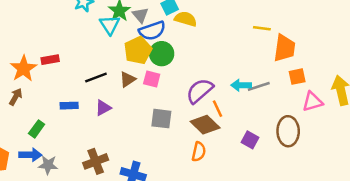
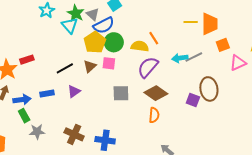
yellow semicircle: (186, 19) -> (140, 46), moved
yellow line: (262, 28) -> (191, 22), moved
orange line: (218, 109) -> (154, 38), moved
green rectangle: (37, 129) -> (24, 116), turned -56
brown ellipse: (288, 131) -> (209, 89), moved
blue arrow: (30, 155) -> (22, 100), moved
brown cross: (96, 161) -> (74, 134), turned -36
gray star: (48, 165) -> (37, 132), moved

